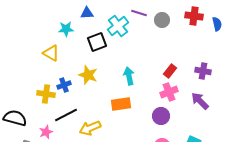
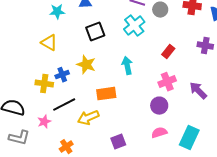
cyan cross: (118, 26) -> (134, 26), moved
cyan star: (66, 29) -> (57, 12), moved
red rectangle: (170, 71) -> (168, 52), moved
purple cross: (203, 71) -> (205, 46), moved
orange rectangle: (121, 104) -> (106, 94), moved

